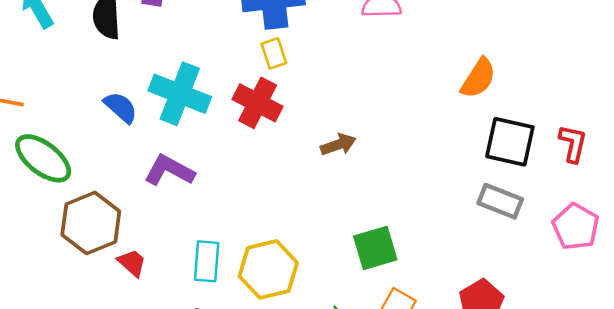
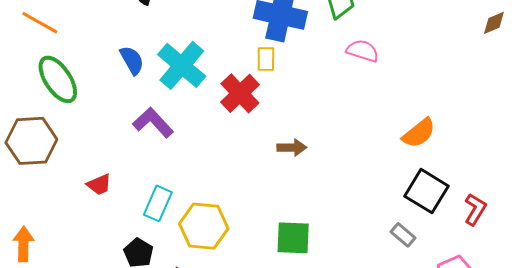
gray rectangle: (500, 201) -> (403, 235), size x0.7
brown hexagon: (91, 223) -> (31, 141), moved
red trapezoid: (132, 263) -> (99, 185), turned 96

